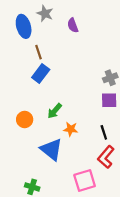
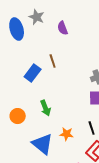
brown line: (39, 52) -> (53, 61), moved
green arrow: (55, 111) -> (46, 108), turned -63
orange star: (71, 129) -> (67, 134), moved

